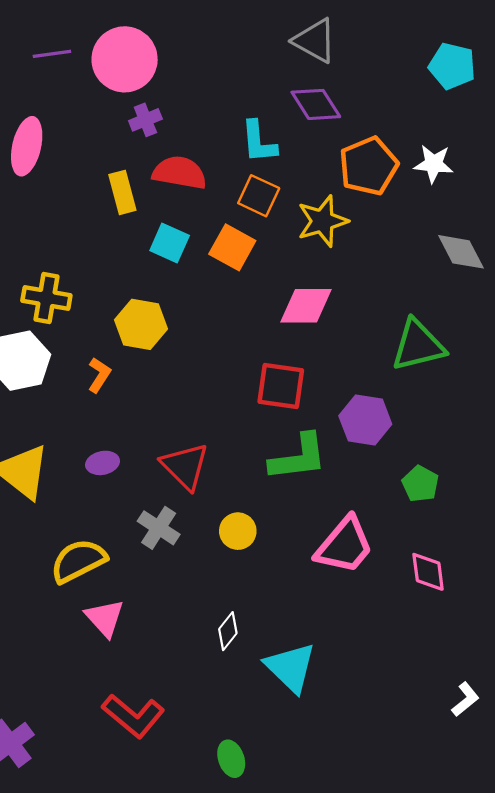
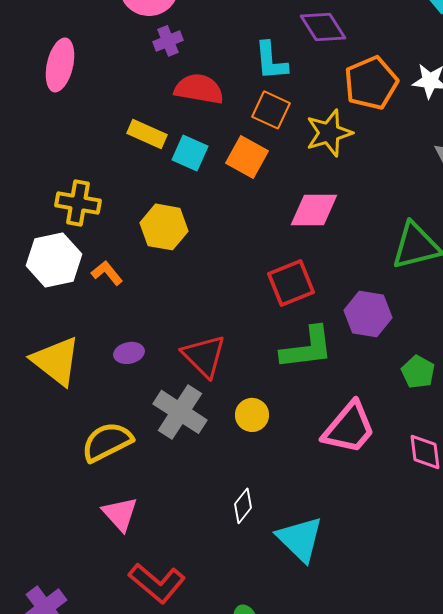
yellow rectangle: (122, 192) -> (147, 134), moved, turned -51
orange L-shape: (99, 375) -> (107, 273), moved, turned -72
red square: (281, 386) -> (291, 283), turned -30
gray cross: (159, 528) -> (180, 412), size x1.4
pink triangle: (105, 618) -> (120, 514), moved

